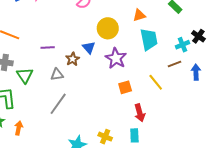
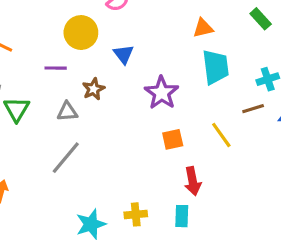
yellow circle: (108, 28) -> (81, 33), moved
blue triangle: (89, 48) -> (123, 54), moved
yellow cross: (105, 137) -> (136, 214), turned -32

